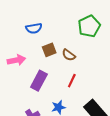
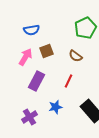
brown semicircle: (69, 55) -> (76, 56), moved
pink arrow: (16, 60) -> (26, 57), moved, turned -48

